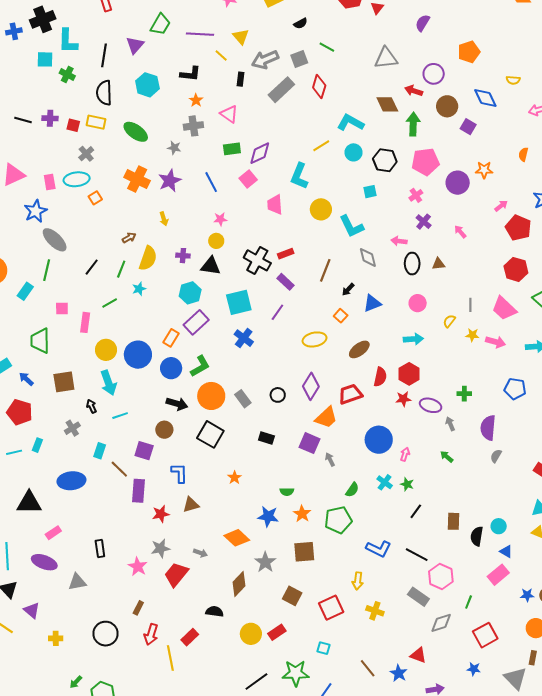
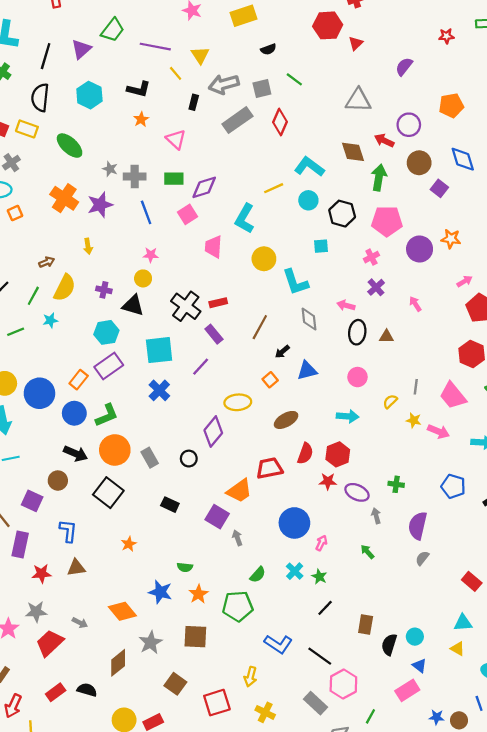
gray cross: (193, 126) -> (135, 177), moved
purple diamond: (311, 386) -> (213, 432), moved
red rectangle: (190, 637) -> (56, 692), moved

